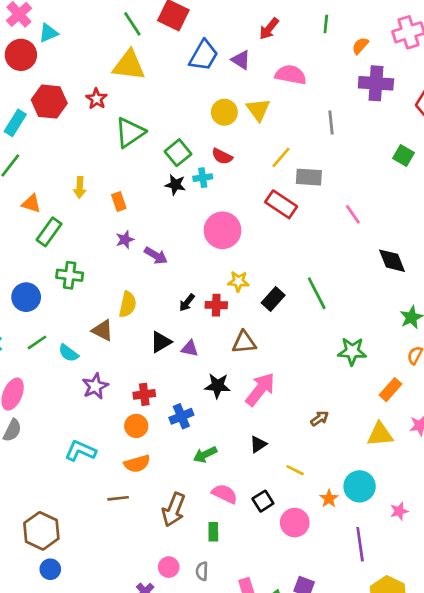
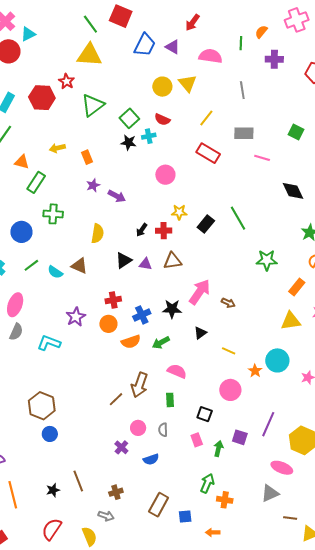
green line: (326, 24) -> (241, 43), moved
purple cross: (376, 83) -> (274, 59), size x0.7
red hexagon: (49, 102) -> (42, 98), moved
green square: (403, 155) -> (296, 132), moved
gray rectangle: (309, 177) -> (244, 133), moved
yellow arrow: (80, 187) -> (57, 148), turned 77
pink line: (353, 214) -> (262, 158), turned -35
pink circle: (223, 230) -> (165, 175), size x0.7
brown triangle: (103, 330) -> (79, 266), moved
brown triangle: (244, 342) -> (173, 261), moved
purple star: (95, 386) -> (76, 317), moved
black star: (218, 386) -> (172, 309), moved
brown arrow: (320, 419) -> (228, 303), moved, turned 64
cyan L-shape: (80, 451) -> (49, 343), moved
orange semicircle: (137, 464) -> (131, 342), moved
brown line: (118, 498) -> (116, 399), moved, turned -35
black square: (263, 501) -> (205, 414), moved, turned -35
purple line: (360, 544) -> (268, 424), moved, turned 35

